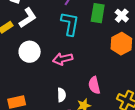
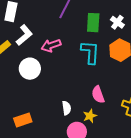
cyan L-shape: (70, 24) -> (90, 52), moved
pink arrow: (63, 59) -> (51, 46), moved

